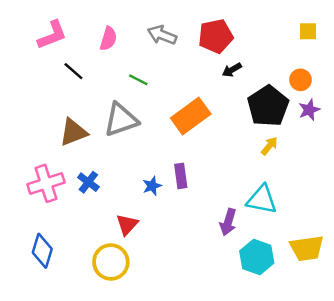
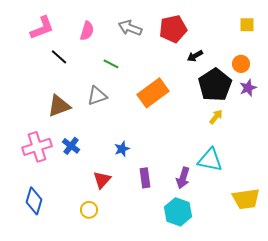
black arrow: (232, 70) -> (195, 56), moved
gray triangle: (121, 120) -> (97, 96), size x0.7
purple rectangle: (181, 176) -> (145, 178), moved
cyan hexagon: (257, 257) -> (178, 212), moved
yellow circle: (111, 262) -> (89, 210), size x0.6

